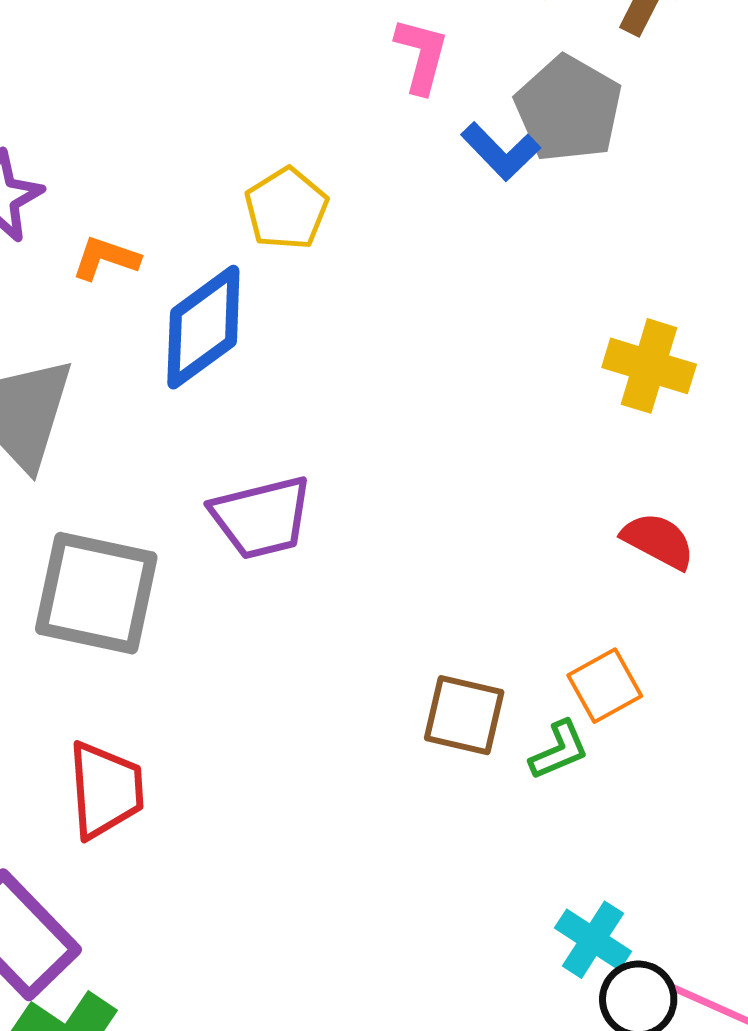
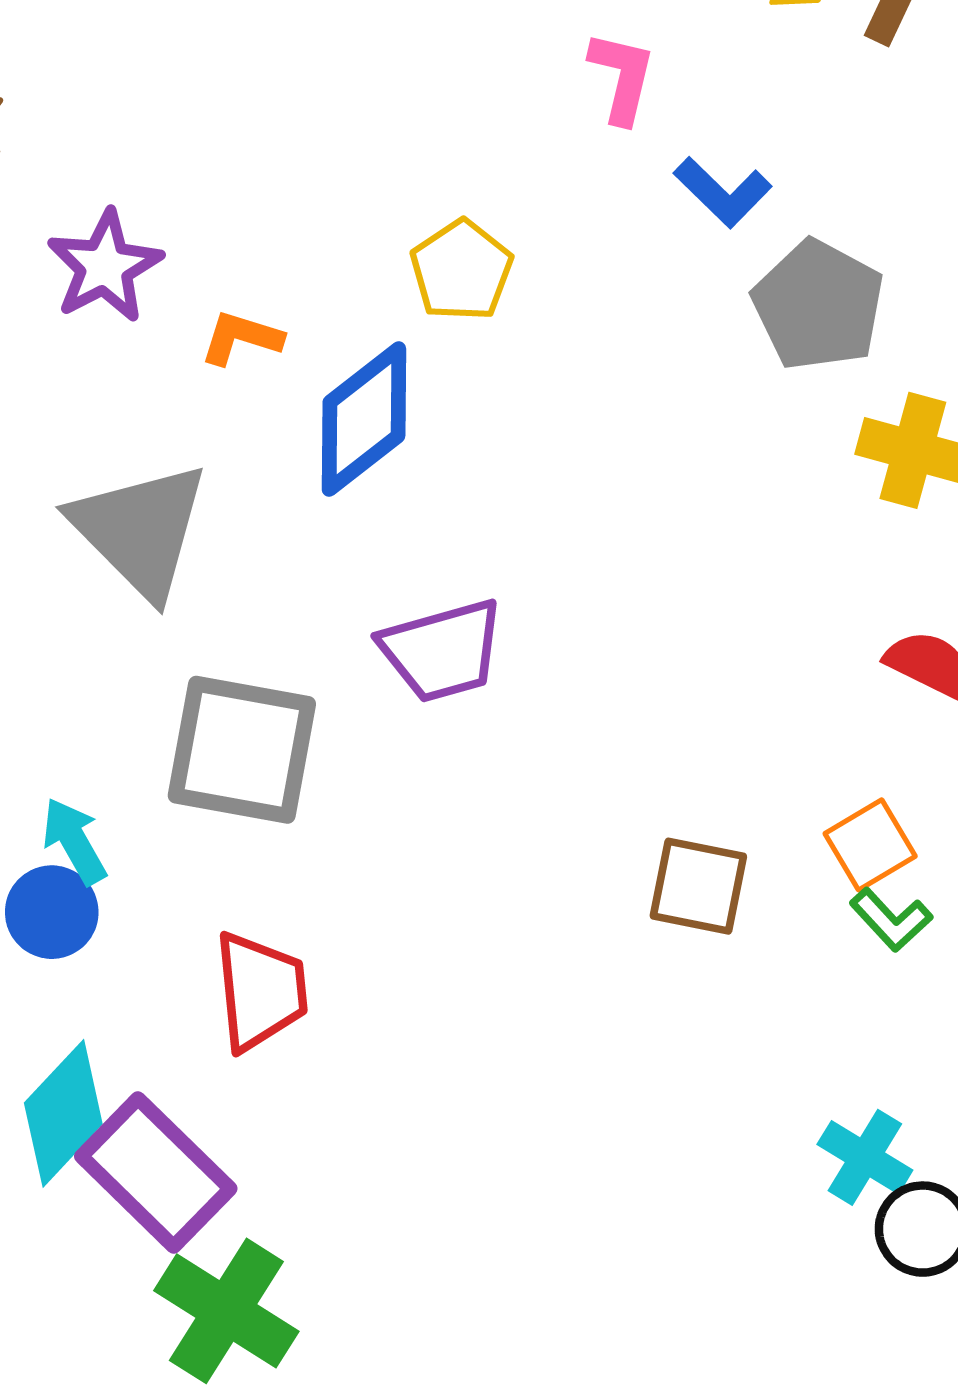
gray pentagon: (568, 109) -> (818, 305), moved
green L-shape: (559, 750) -> (891, 920), moved, turned 72

